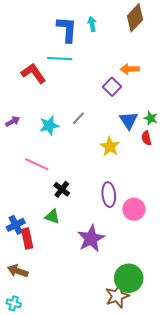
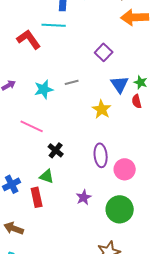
orange arrow: (130, 69) -> (135, 17), moved, size x1.5
gray line: (78, 118) -> (72, 82), turned 32
red rectangle: (27, 239) -> (37, 197), moved
purple star: (91, 239) -> (84, 197), size x0.6
green circle: (129, 278) -> (120, 209), moved

